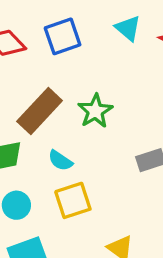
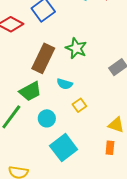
yellow square: (73, 200) -> (79, 105), size x0.6

